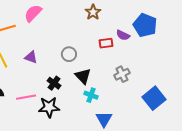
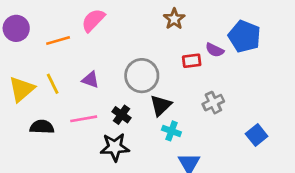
gray circle: (69, 54) -> (142, 76), size x1.6
black triangle: (83, 76) -> (161, 105), turned 30
pink line: (26, 97) -> (84, 119), moved
blue square: (154, 98) -> (257, 135), size x0.7

